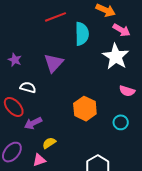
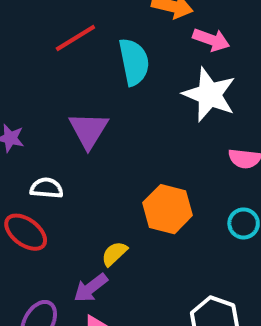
purple arrow: (33, 123) -> (91, 288), moved
yellow semicircle: (49, 143) -> (114, 254), moved

